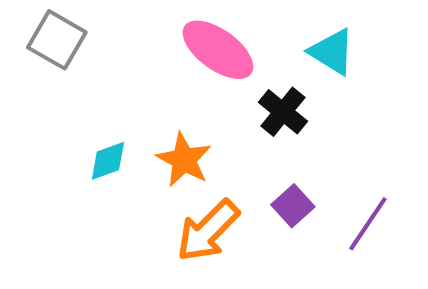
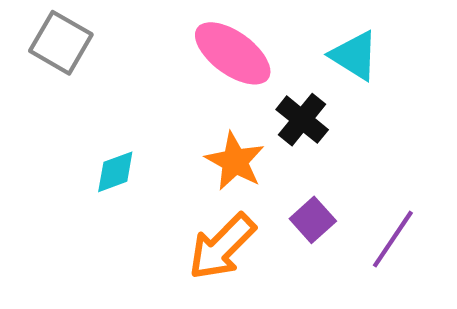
orange star: (184, 160) -> (235, 161), moved

